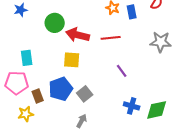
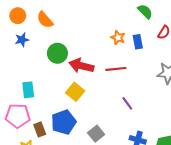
yellow square: (72, 60) -> (75, 92), turned 36
gray square: (85, 94) -> (96, 134), moved

